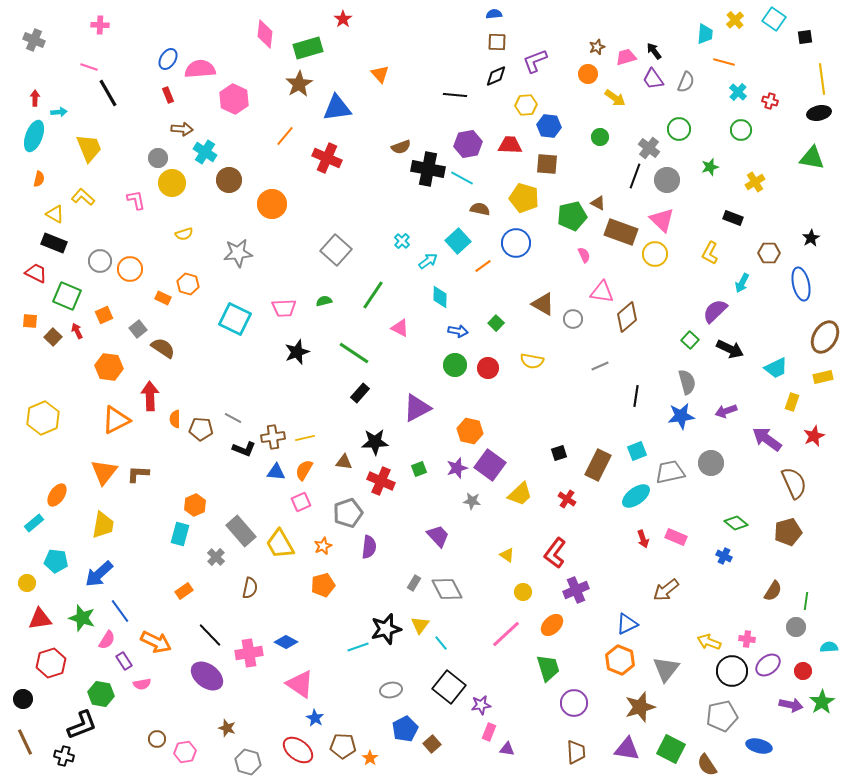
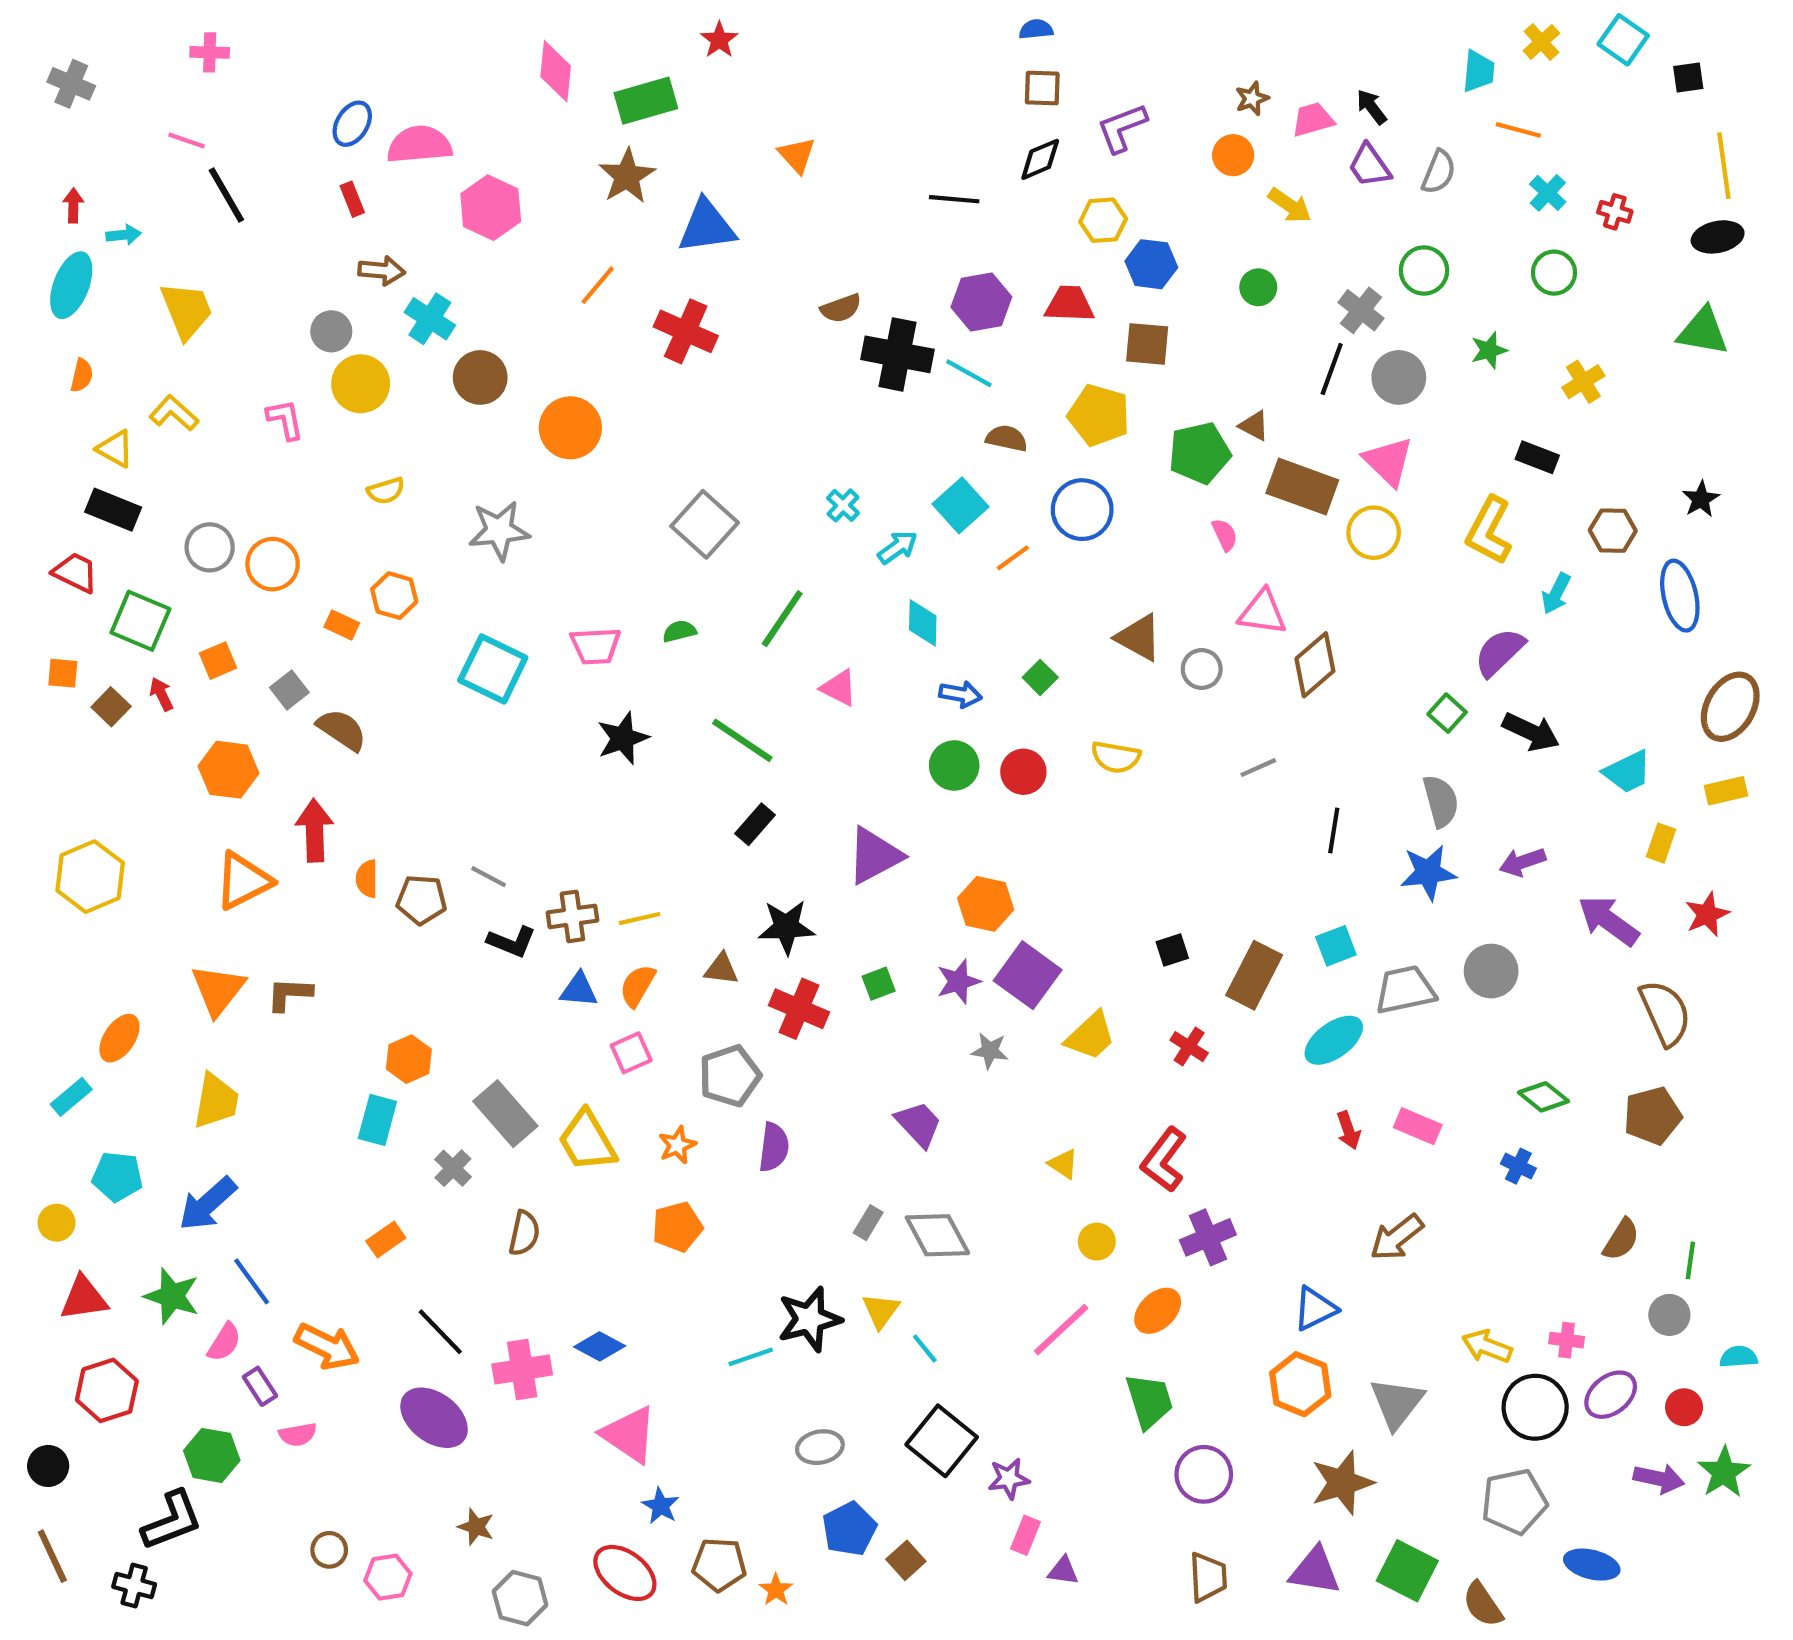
yellow L-shape: (710, 253) -> (1489, 531), size x1.4

